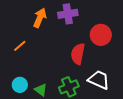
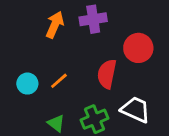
orange line: (20, 46) -> (59, 81), moved
cyan circle: (20, 85) -> (27, 84), moved

